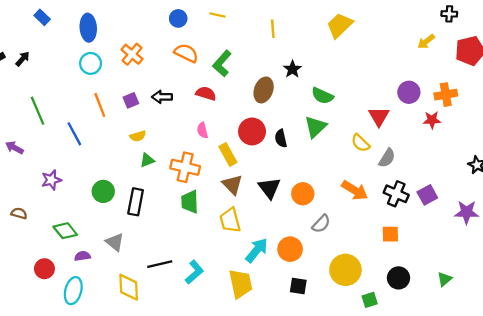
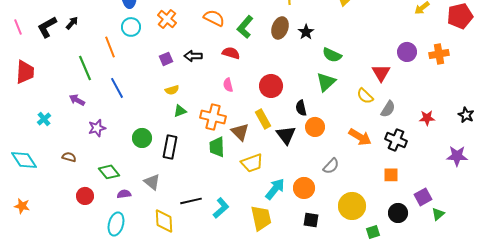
brown ellipse: (264, 90) -> (280, 28), moved
orange line: (100, 105) -> (110, 47), moved
red star: (432, 120) -> (427, 118), moved
black semicircle: (281, 138) -> (301, 108), moved
purple arrow: (14, 148) -> (77, 100), moved
yellow rectangle: (228, 155) -> (263, 119), moved
brown triangle: (232, 185) -> (240, 132), moved
orange circle: (303, 194) -> (315, 127), moved
purple square: (427, 195) -> (423, 197), moved
yellow trapezoid: (230, 220) -> (252, 163), turned -95
red circle: (44, 269) -> (85, 196), moved

